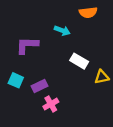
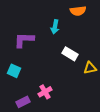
cyan arrow: (62, 31) -> (55, 27), turned 80
purple rectangle: (40, 86) -> (23, 102), moved

